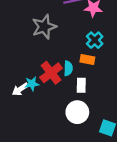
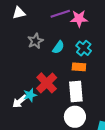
gray star: (44, 27) -> (35, 41), size x0.7
cyan semicircle: (68, 68) -> (58, 47), moved, turned 40
white rectangle: (81, 85) -> (76, 91), size x1.5

